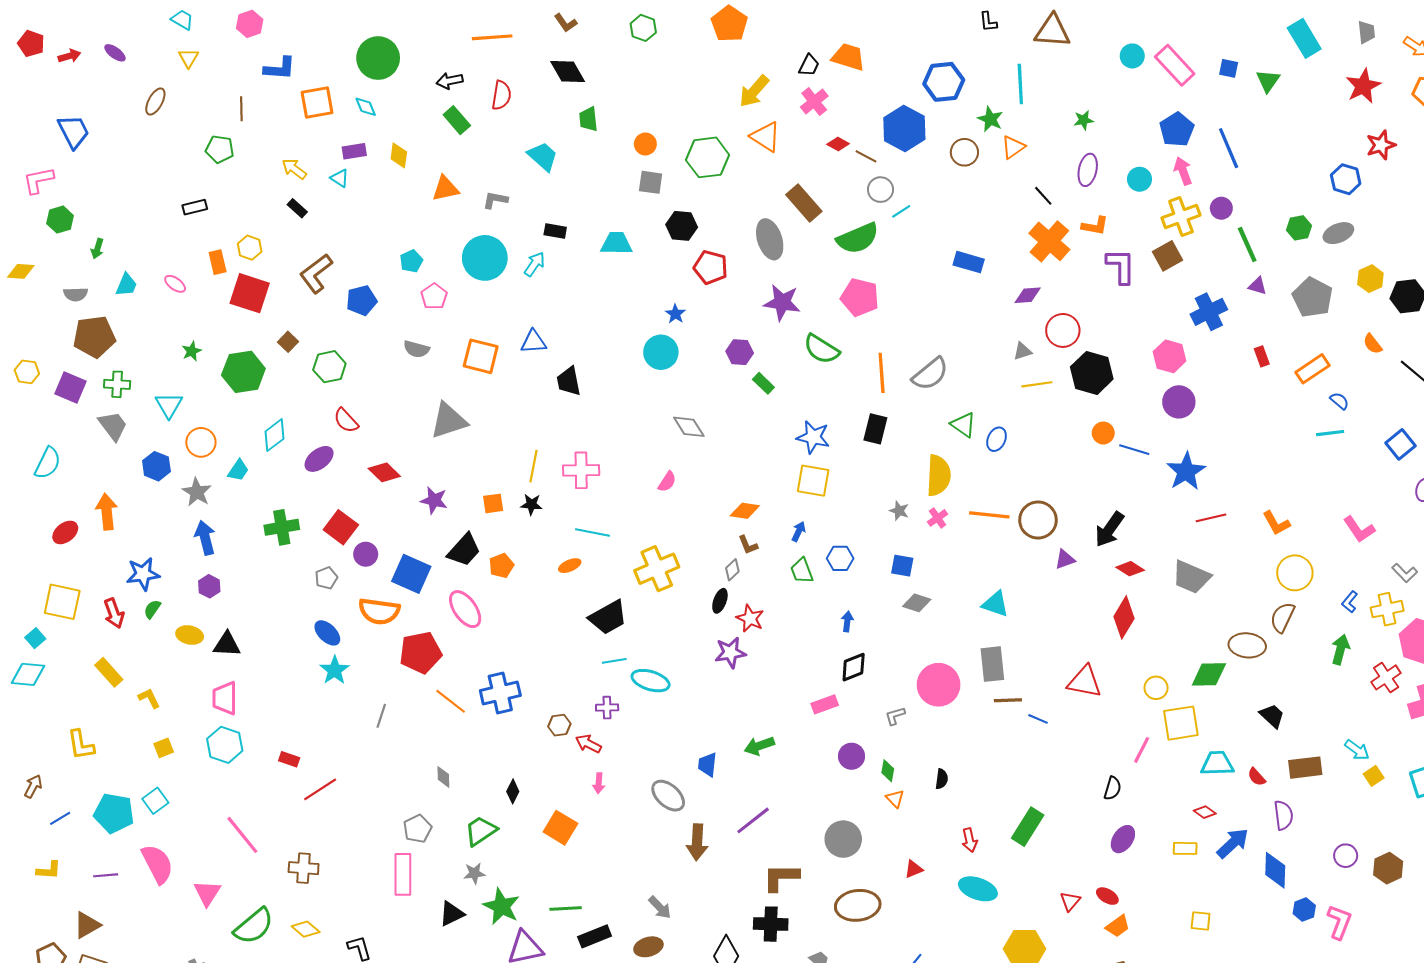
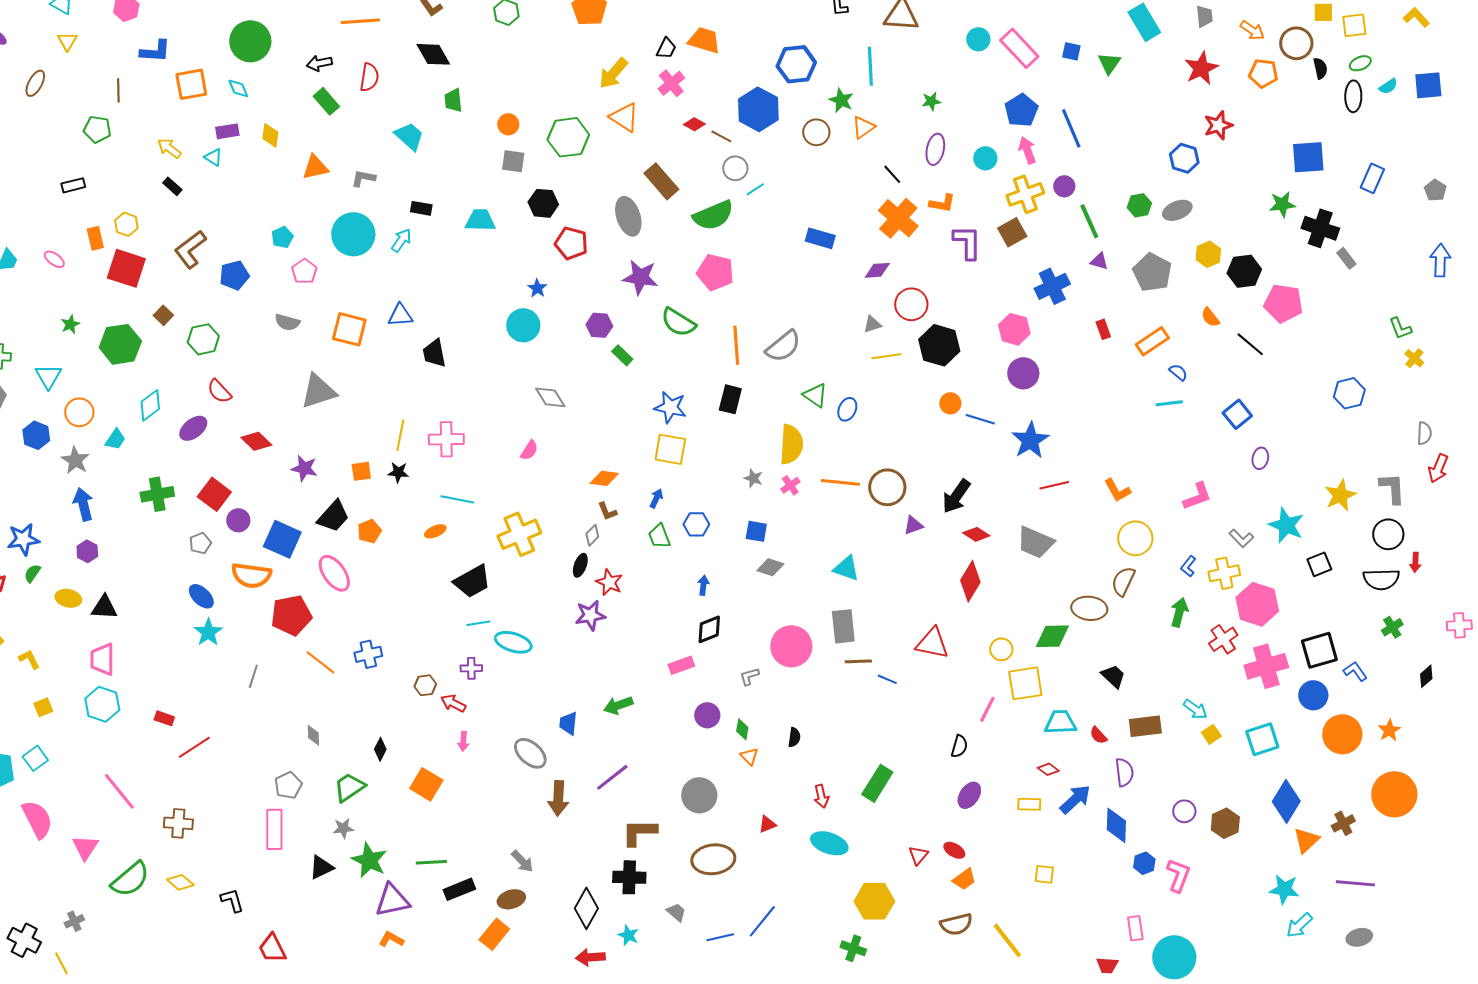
pink L-shape: (1359, 529) -> (1197, 496), turned -76
blue cross: (500, 693) -> (368, 654), size x0.7

